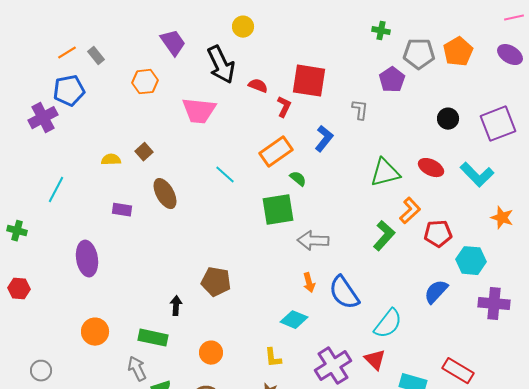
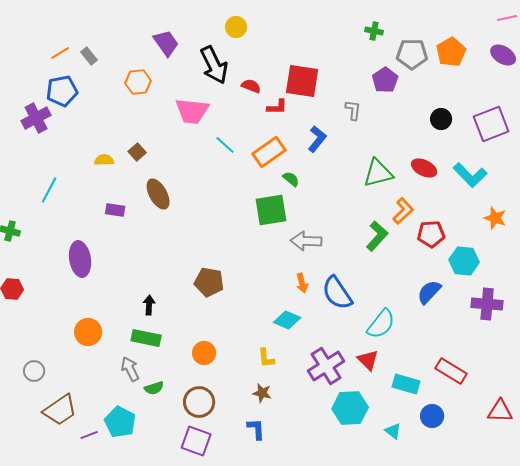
red L-shape: (284, 107) -> (277, 107), turned 65
cyan line: (225, 175) -> (225, 145), moved
black arrow: (176, 306) -> (149, 305), moved

